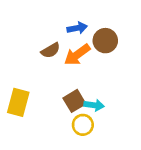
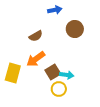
blue arrow: (77, 28) -> (55, 10), moved
orange arrow: (77, 55) -> (36, 59), moved

